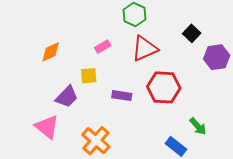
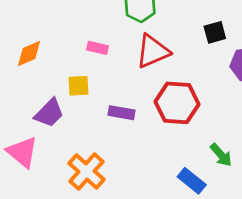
black square: (192, 33) -> (215, 32), turned 30
pink rectangle: (103, 47) -> (97, 48), turned 42

